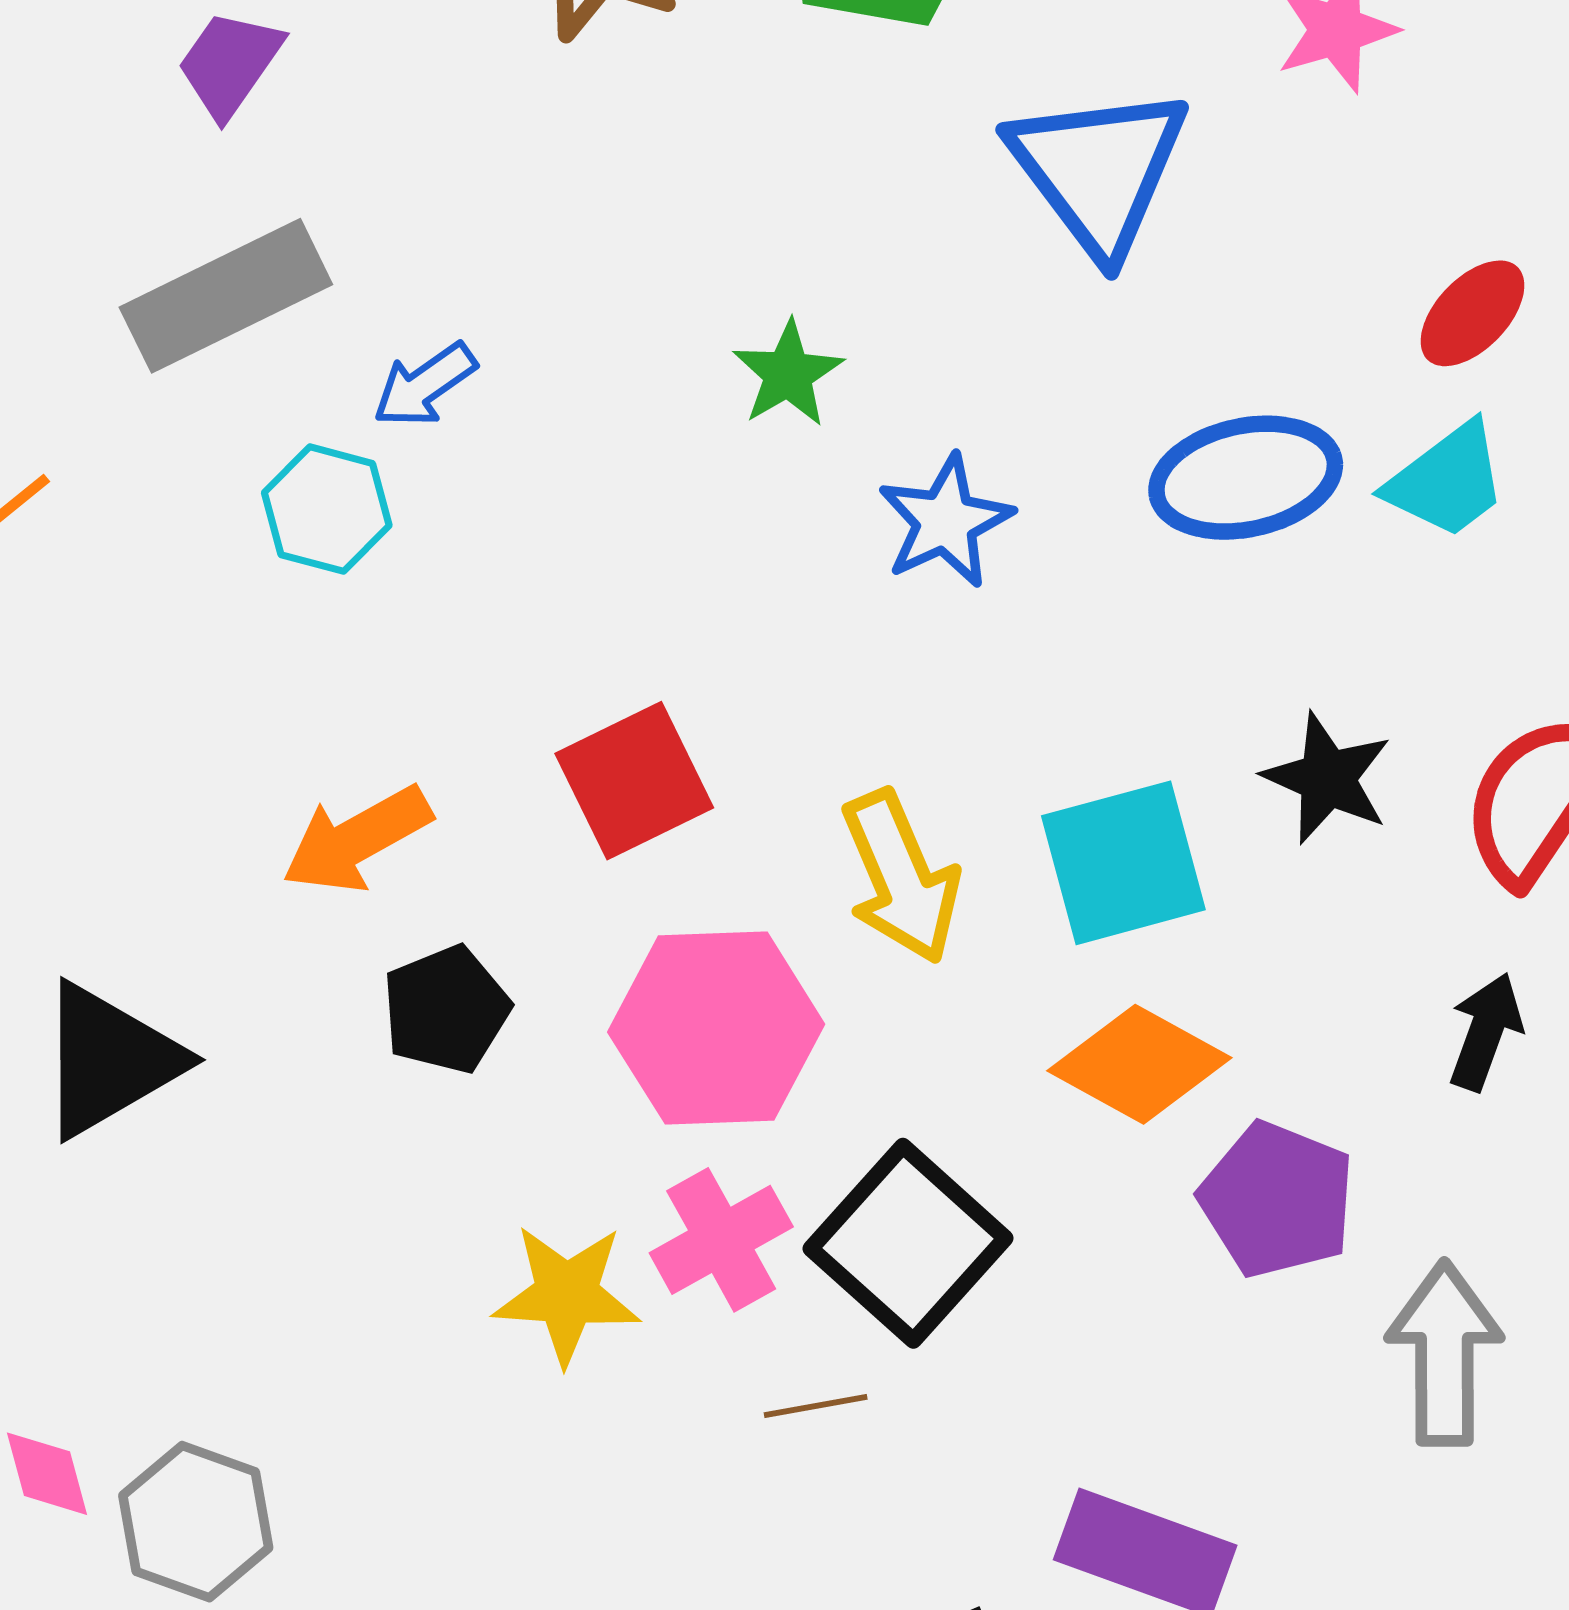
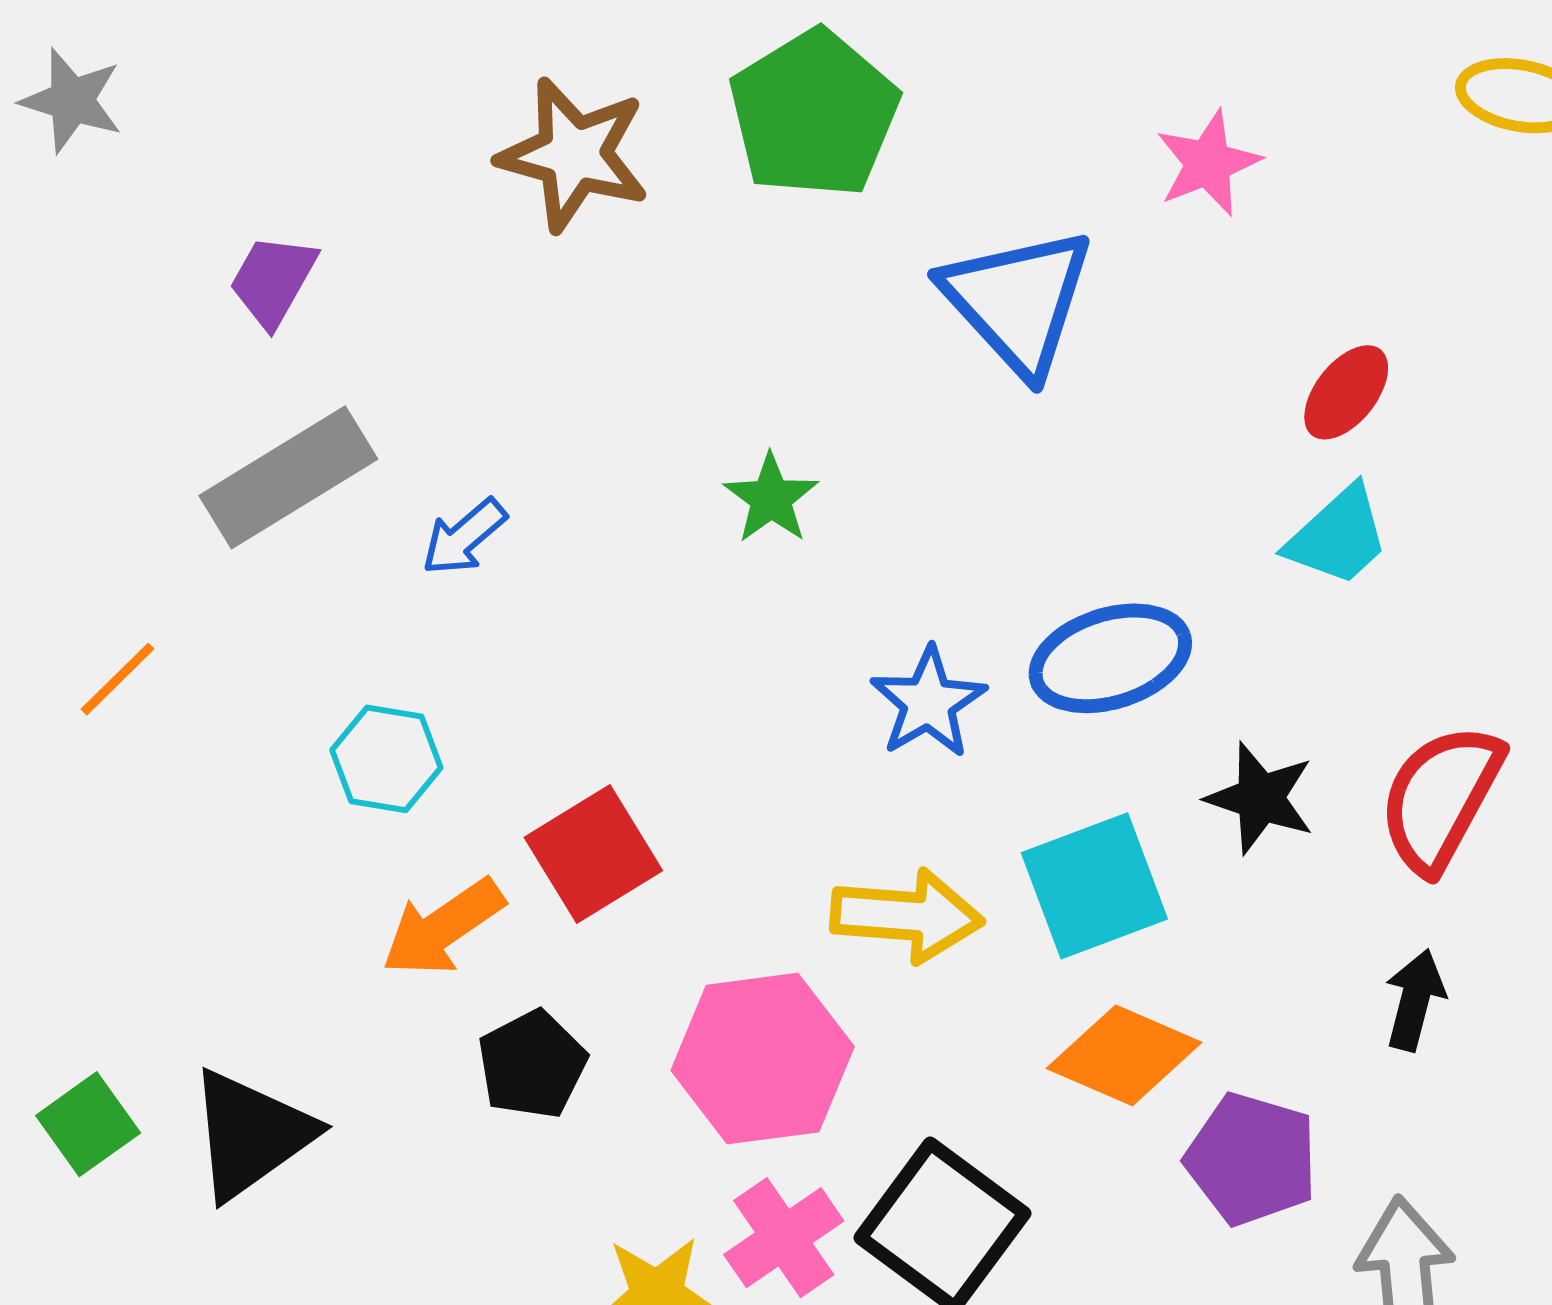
blue ellipse: (1246, 478) -> (1110, 658), moved
cyan hexagon: (327, 509) -> (386, 759), moved
blue star: (945, 521) -> (928, 702), moved
red square: (634, 781) -> (593, 854), moved
yellow arrow: (901, 877) -> (907, 916), turned -57

